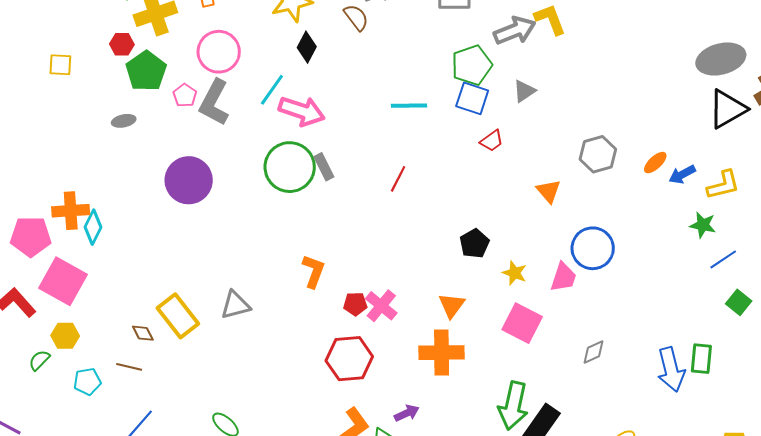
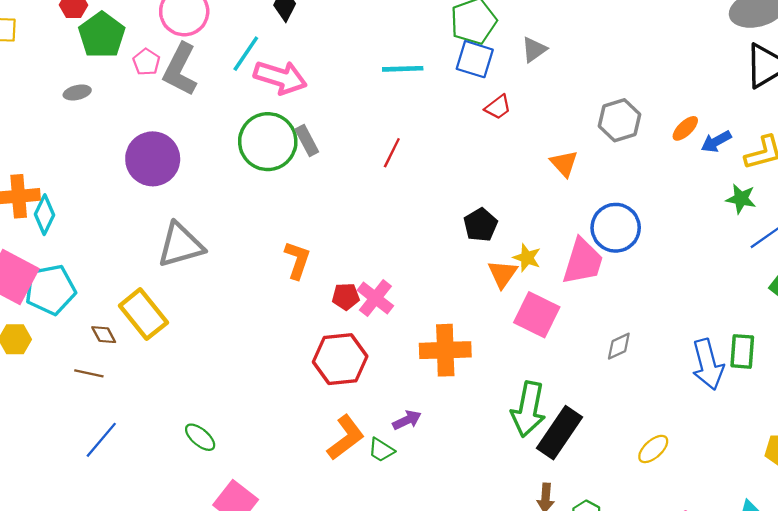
pink trapezoid: (563, 277) -> (583, 261), size x1.4
gray triangle: (235, 305) -> (181, 245), moved, size x1.4
orange triangle: (452, 305) -> (503, 274), moved
cyan pentagon: (87, 381) -> (50, 290), moved, size x1.6

